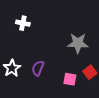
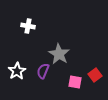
gray star: (78, 43) -> (59, 54), moved, turned 30

